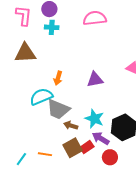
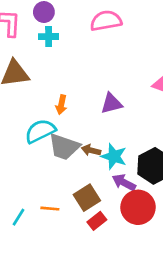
brown arrow: (71, 126) -> (91, 150), moved
red rectangle: (87, 147) -> (97, 221), moved
red circle: (110, 157) -> (138, 207), size x1.6

